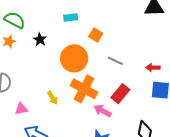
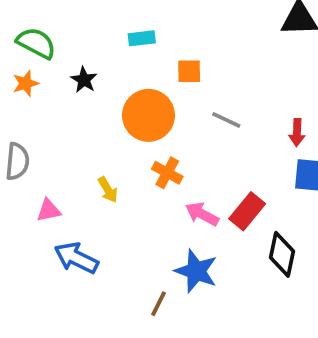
orange square: (96, 35) -> (189, 71), turned -32
red arrow: (153, 67) -> (297, 132), turned -88
orange cross: (84, 89) -> (167, 173), size x0.6
red rectangle: (120, 94) -> (247, 211), moved

